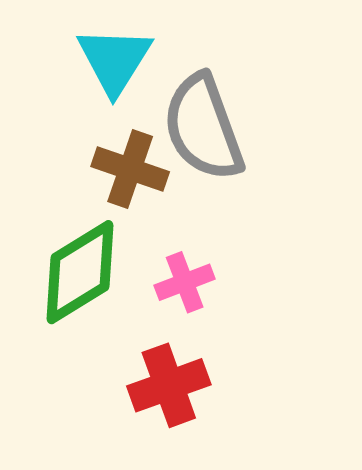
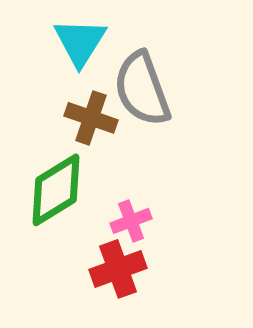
pink cross: (185, 282) -> (131, 221), moved

